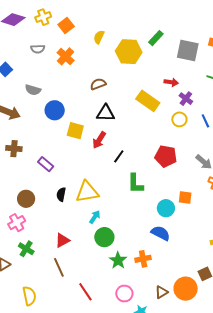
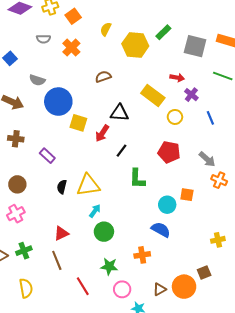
blue circle: (55, 110) -> (58, 102), size x1.4
black triangle: (106, 113) -> (119, 113), moved
yellow circle: (179, 119) -> (175, 117), moved
brown circle: (26, 199) -> (17, 184), moved
green cross: (26, 249) -> (24, 251), moved, turned 35
green star: (118, 260) -> (109, 266), moved, turned -30

